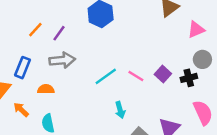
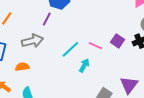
purple line: (59, 33) -> (47, 19), moved
cyan arrow: (120, 110) -> (84, 66), moved, turned -128

